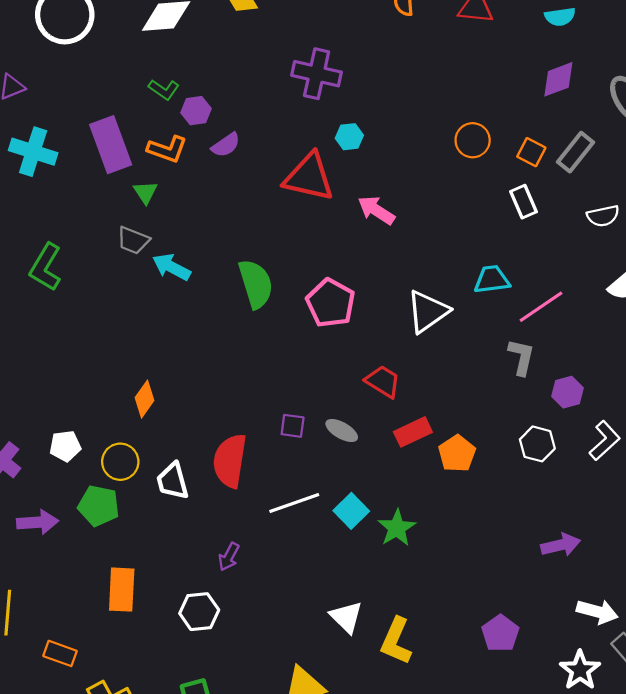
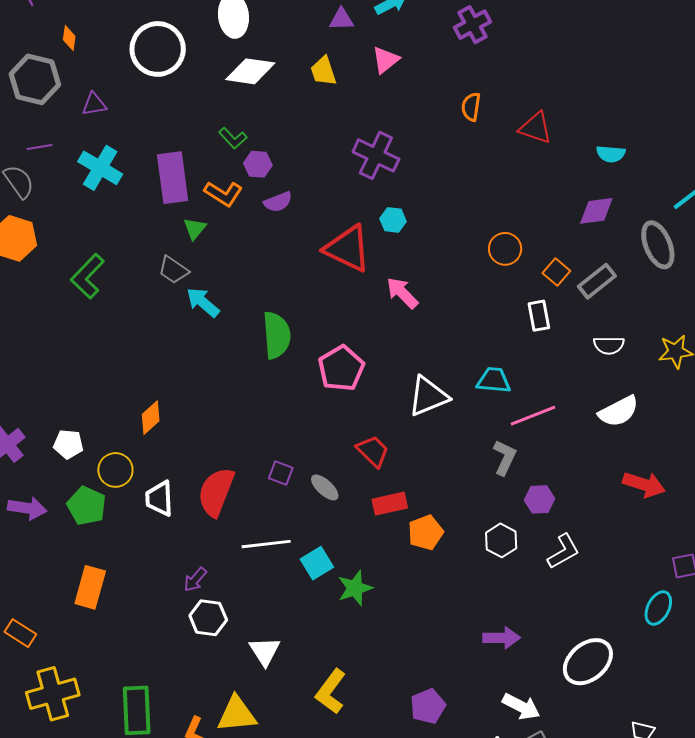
white hexagon: (199, 612) -> (208, 618), moved
white triangle: (346, 617) -> (265, 651), moved

